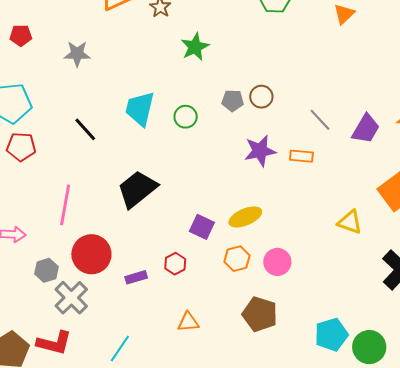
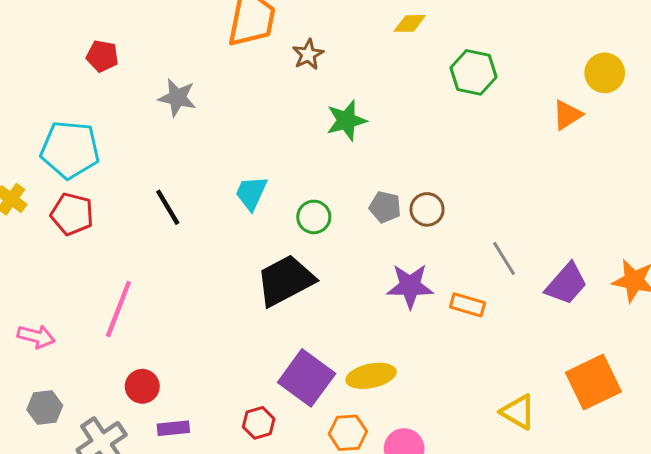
cyan trapezoid: (140, 109) -> (251, 193), size x0.7
black trapezoid: (137, 189) -> (285, 280), moved
purple square: (202, 227) -> (307, 378), size x1.5
red circle: (91, 254) -> (142, 386), size x0.6
gray hexagon: (46, 270) -> (45, 408), moved
purple rectangle: (136, 277) -> (173, 428), moved

